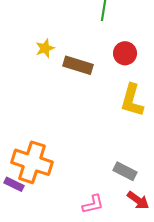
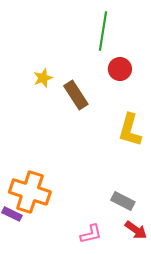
red circle: (125, 53) -> (120, 69), moved
brown rectangle: (78, 65) -> (76, 95), turned 40

